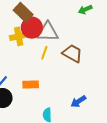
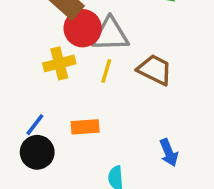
yellow cross: (19, 36) -> (59, 63), moved
blue arrow: (78, 101) -> (169, 153), turned -77

